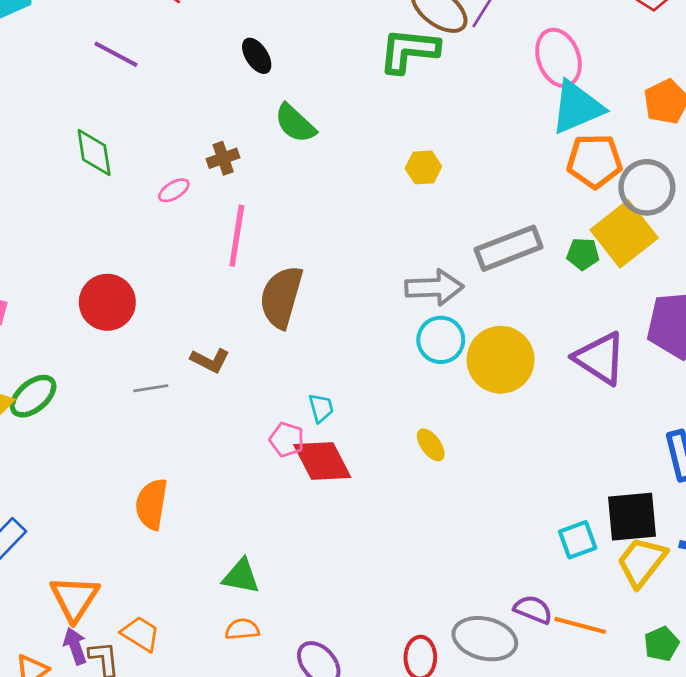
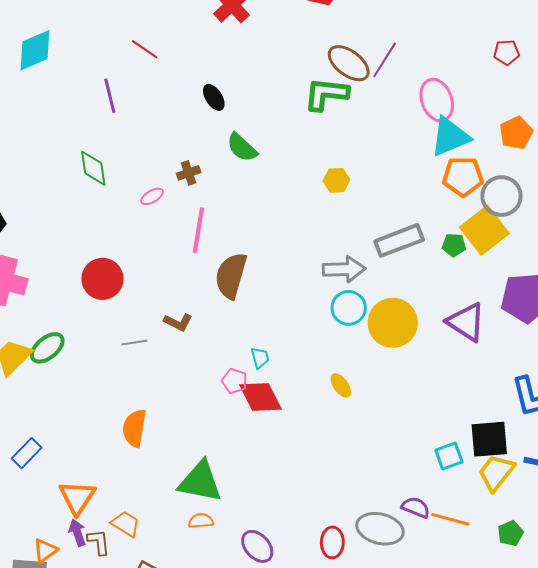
purple line: (116, 54) -> (110, 96), turned 48
green triangle: (241, 576) -> (200, 482), size x1.6

